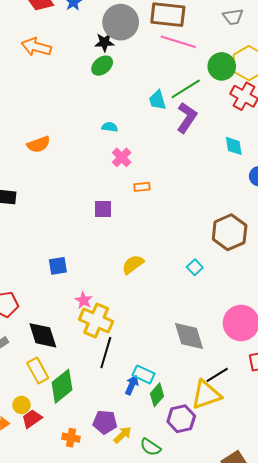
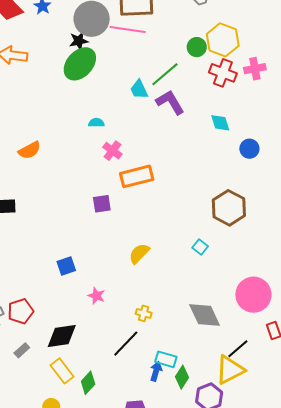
pink line: (178, 42) -> (128, 30), moved
green ellipse: (102, 66) -> (80, 64), size x1.6
green circle: (222, 66) -> (197, 47), size x0.7
purple L-shape: (187, 118) -> (170, 102), turned -56
orange rectangle: (142, 187) -> (137, 176), size x2.0
yellow cross: (96, 321) -> (144, 313), moved, size x0.5
black diamond: (43, 335) -> (62, 336), turned -72
black line: (106, 353) -> (126, 344), turned 36
green diamond: (62, 386) -> (88, 383), size x0.7

